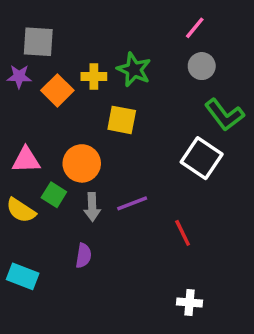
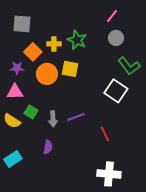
purple star: (19, 77) -> (17, 68), moved
orange circle: (82, 163) -> (47, 74), moved
cyan rectangle: (23, 276) -> (13, 159), turned -54
white cross: (190, 303) -> (109, 174), size x1.6

